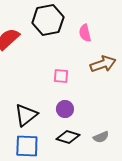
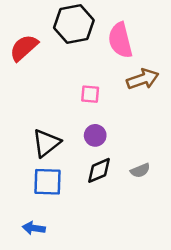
pink semicircle: (85, 33) -> (120, 40), size x1.6
black diamond: (68, 137) -> (99, 170), turned -40

